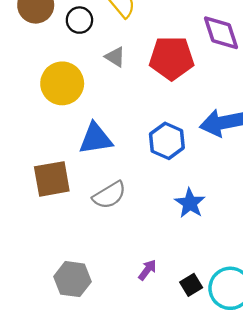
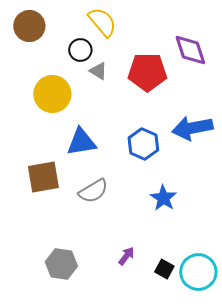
black circle: (79, 20) -> (80, 50), moved
black square: (191, 285) -> (164, 269), turned -30

